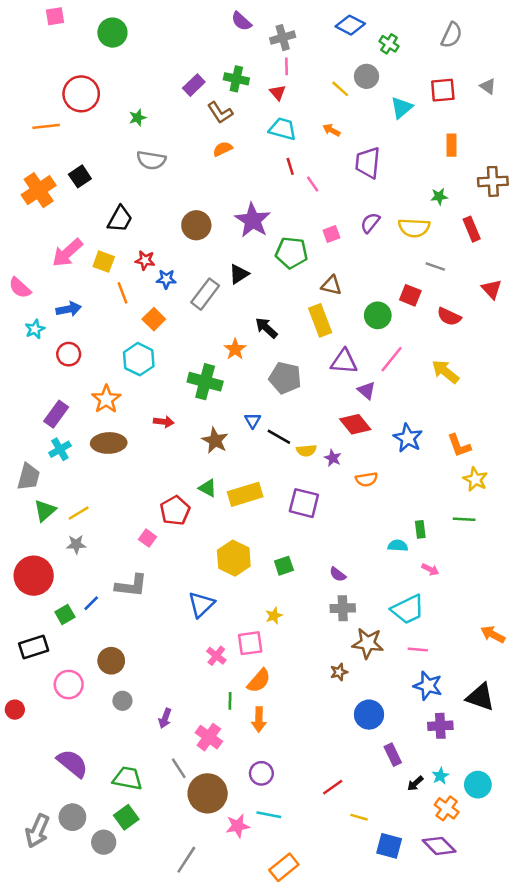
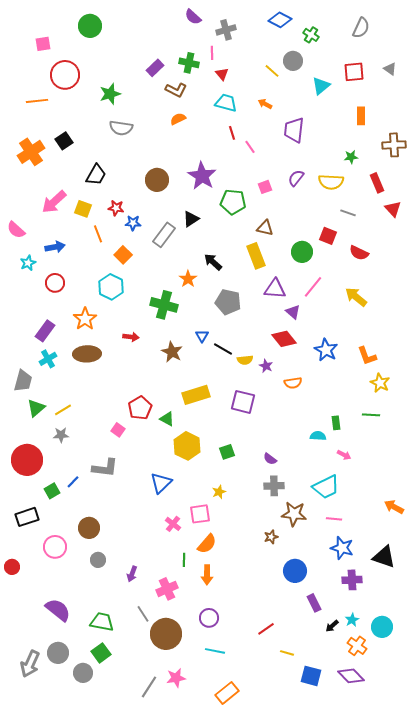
pink square: (55, 16) -> (43, 44), moved
pink line: (286, 66) -> (212, 53), moved
brown L-shape: (220, 113) -> (176, 90), turned -30
green star: (137, 118) -> (110, 94), size x1.5
red triangle: (492, 289) -> (393, 209), moved
green triangle: (208, 488) -> (167, 419), moved
pink cross: (209, 737) -> (167, 589), turned 30
pink star: (238, 826) -> (176, 678), moved

